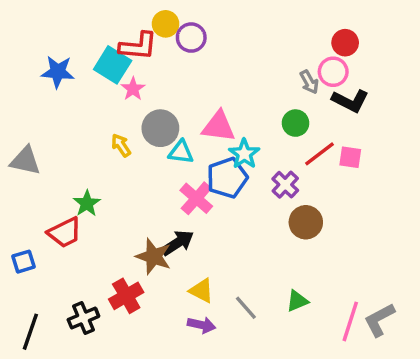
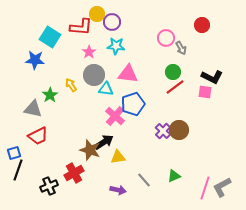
cyan square: (113, 65) -> (50, 37), moved
blue star: (58, 72) -> (35, 60), moved
pink circle: (333, 72) -> (166, 38), moved
pink star: (133, 89) -> (89, 52), moved
black L-shape: (350, 101) -> (212, 77), moved
cyan star: (244, 154) -> (116, 46), moved, turned -30
red line: (319, 154) -> (175, 87), moved
gray triangle: (25, 161) -> (33, 109), moved
purple cross: (285, 185) -> (163, 131), moved
green star: (87, 203) -> (50, 95), moved
yellow triangle: (201, 291) -> (118, 157), moved, turned -35
black line: (30, 332) -> (18, 170), moved

